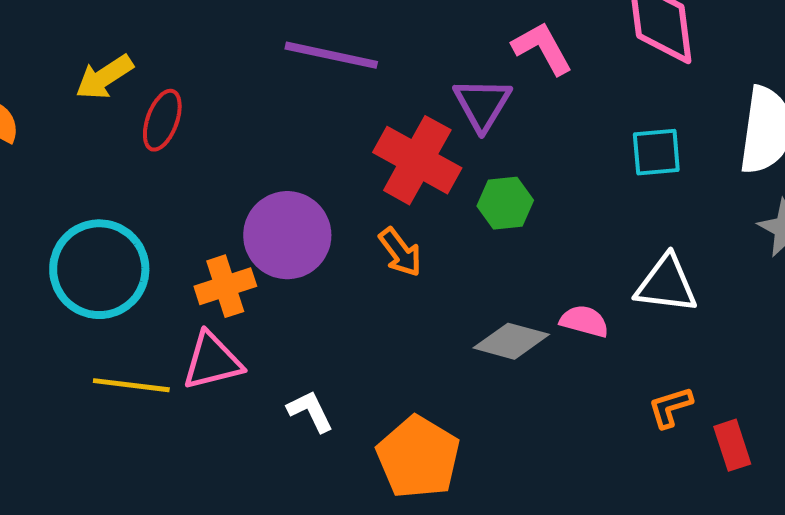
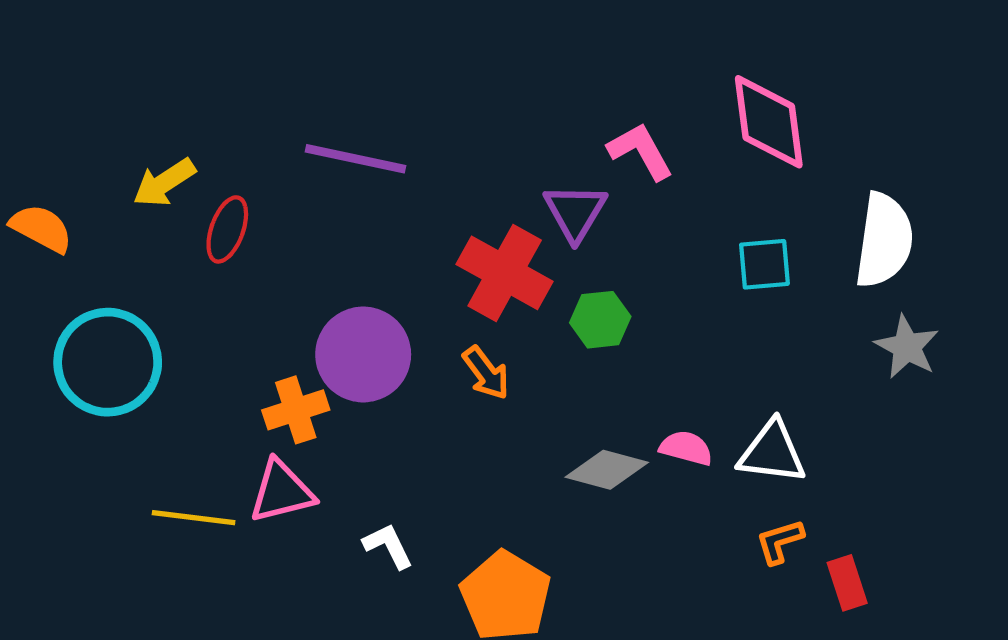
purple line: (331, 55) -> (356, 159), moved
cyan circle: (99, 269) -> (108, 362), moved
white triangle: (666, 284) -> (772, 452), moved

